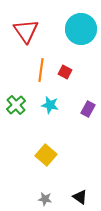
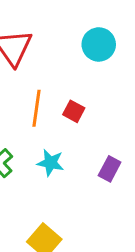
cyan circle: (81, 29) -> (99, 44), size x0.7

